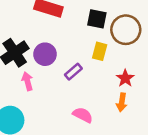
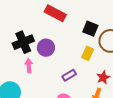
purple rectangle: (73, 72) -> (69, 75), moved

